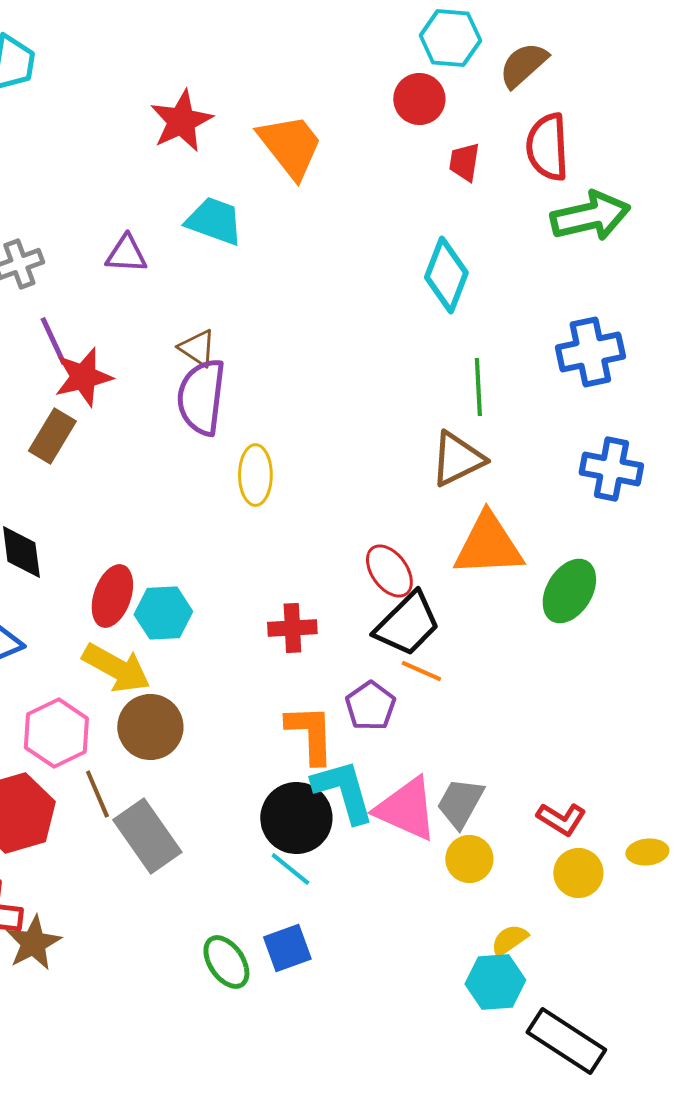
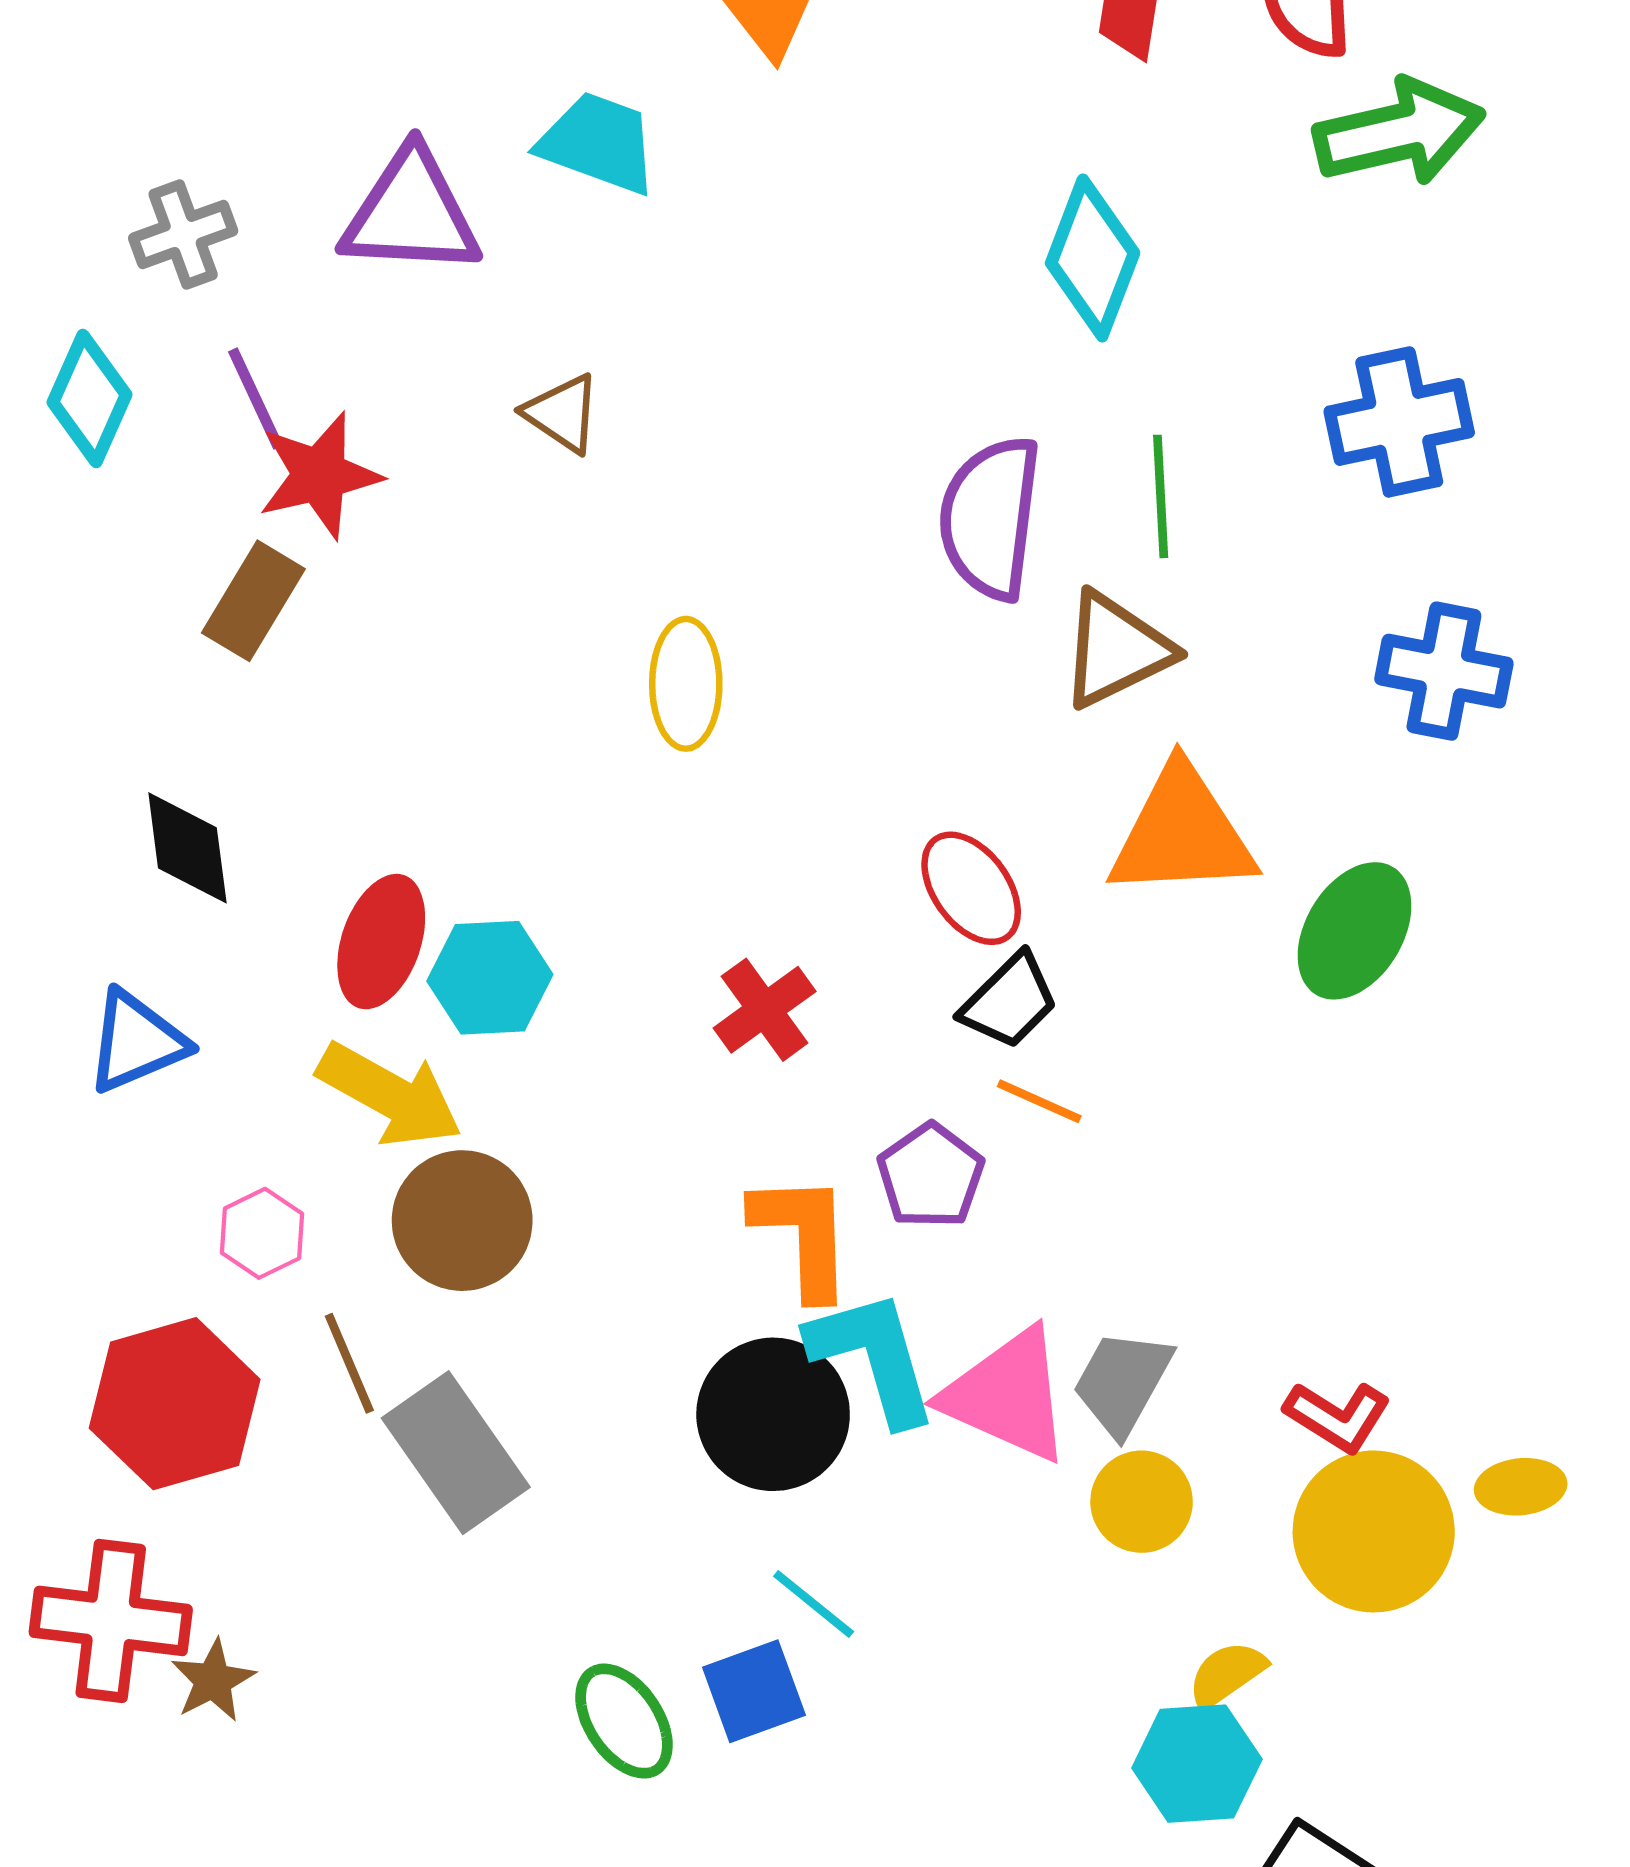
purple triangle: (126, 254) -> (411, 213), size x1.6
purple semicircle: (201, 397) -> (990, 518), moved
black trapezoid: (407, 624) -> (1009, 1001), size x0.7
red cross: (292, 628) -> (765, 1010), turned -33
pink hexagon: (56, 733) -> (262, 1233), size x0.6
cyan line: (290, 869) -> (814, 1604), moved
yellow circle: (578, 873) -> (1374, 1531), size x1.5
brown star: (33, 943) -> (213, 1681), size x0.7

